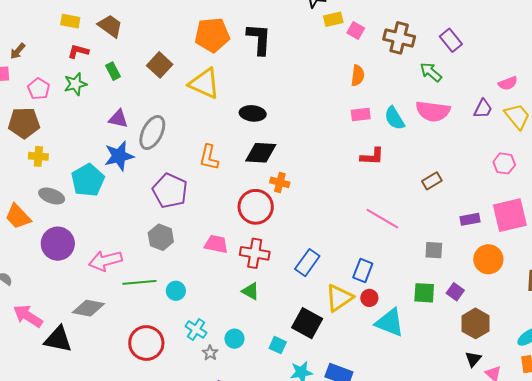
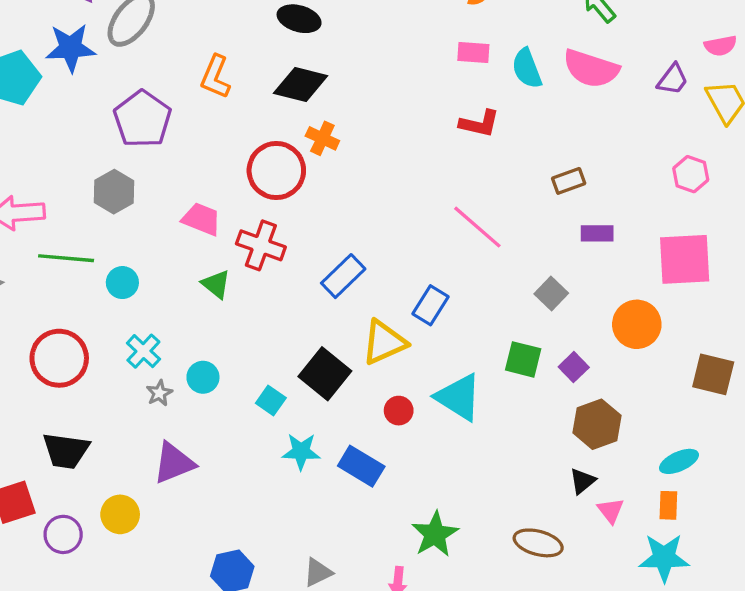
purple rectangle: (470, 219) -> (597, 233), moved
gray square: (434, 250) -> (551, 293), turned 30
green triangle: (251, 291) -> (216, 284), moved
red circle: (369, 298) -> (399, 411), moved

